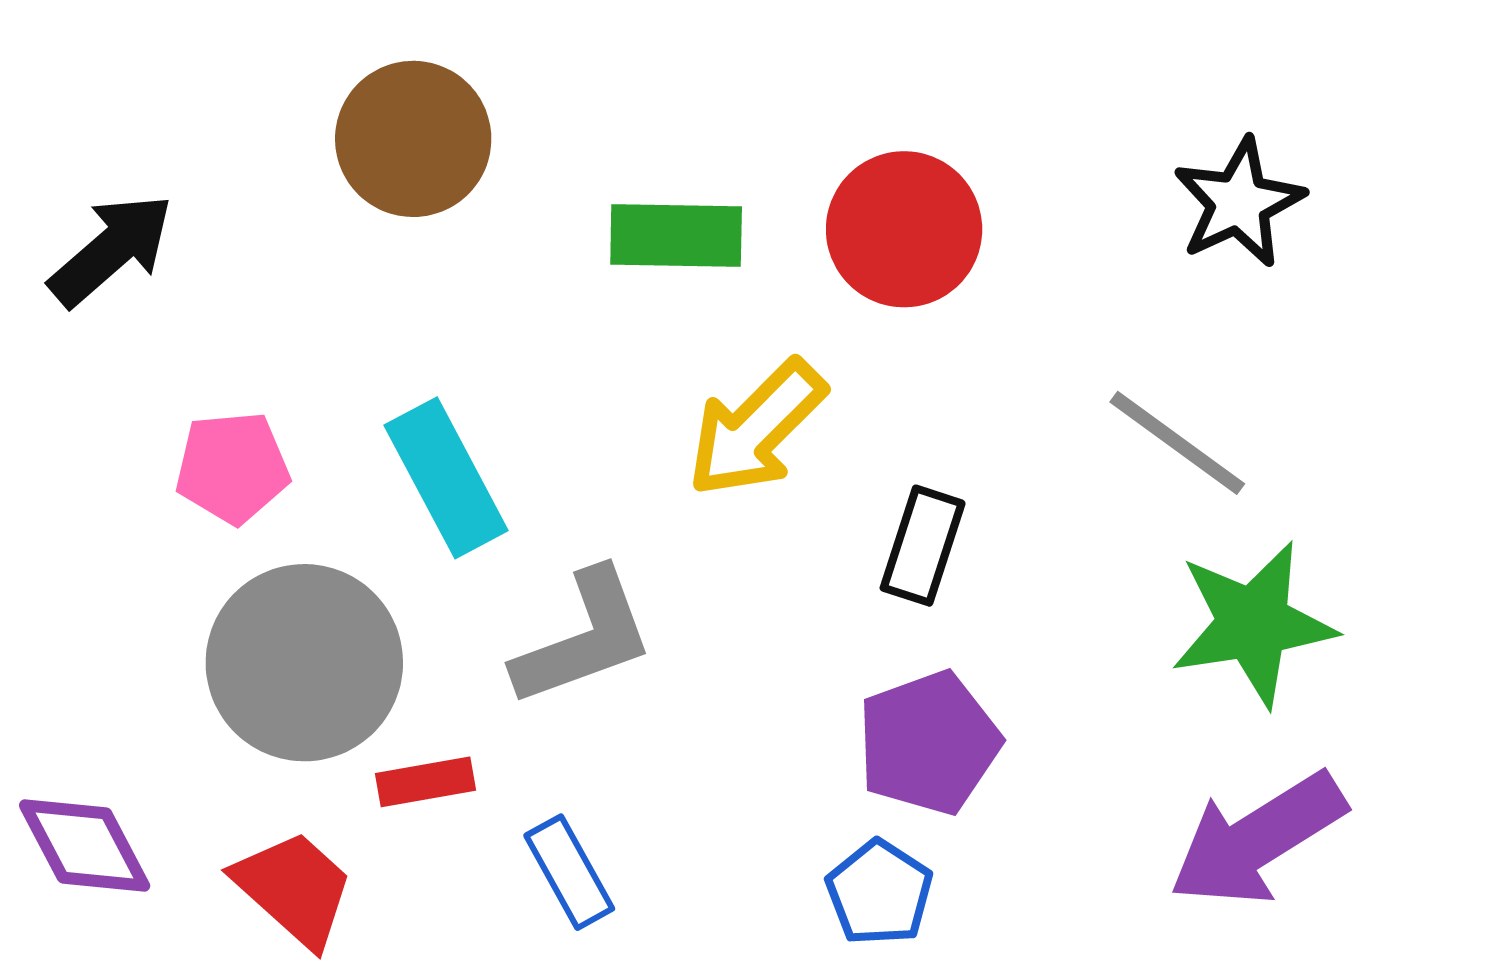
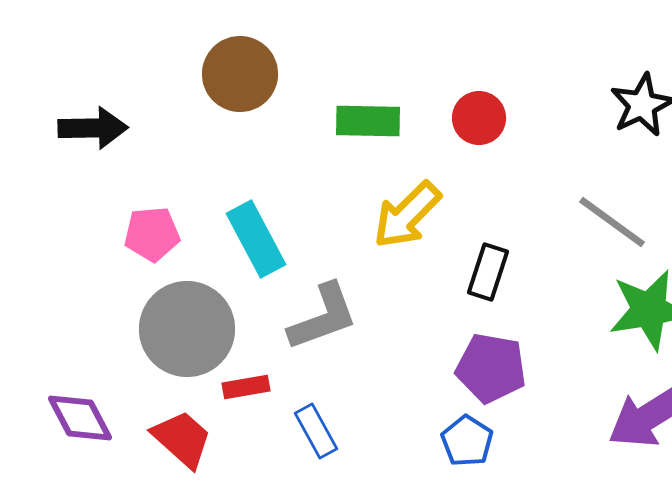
red circle: (904, 229) -> (479, 118), size x0.7
black arrow: (111, 250) -> (93, 128), turned 40
purple pentagon: (929, 743) -> (491, 368), turned 30

